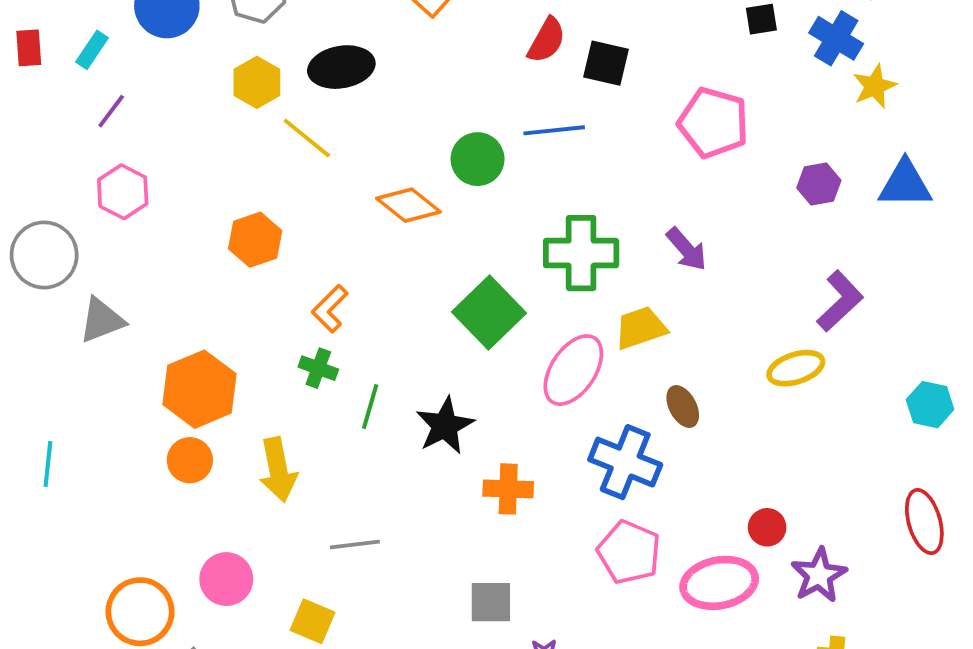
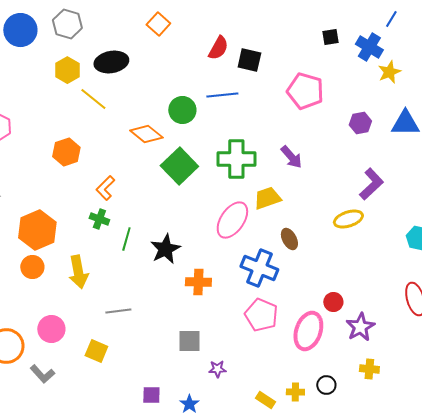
green square: (489, 313) -> (179, 166), moved
pink ellipse: (719, 583) -> (308, 331), turned -60

